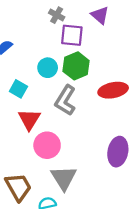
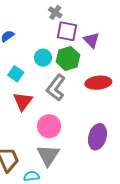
purple triangle: (100, 15) -> (91, 40), moved
pink circle: (47, 145) -> (49, 126), moved

